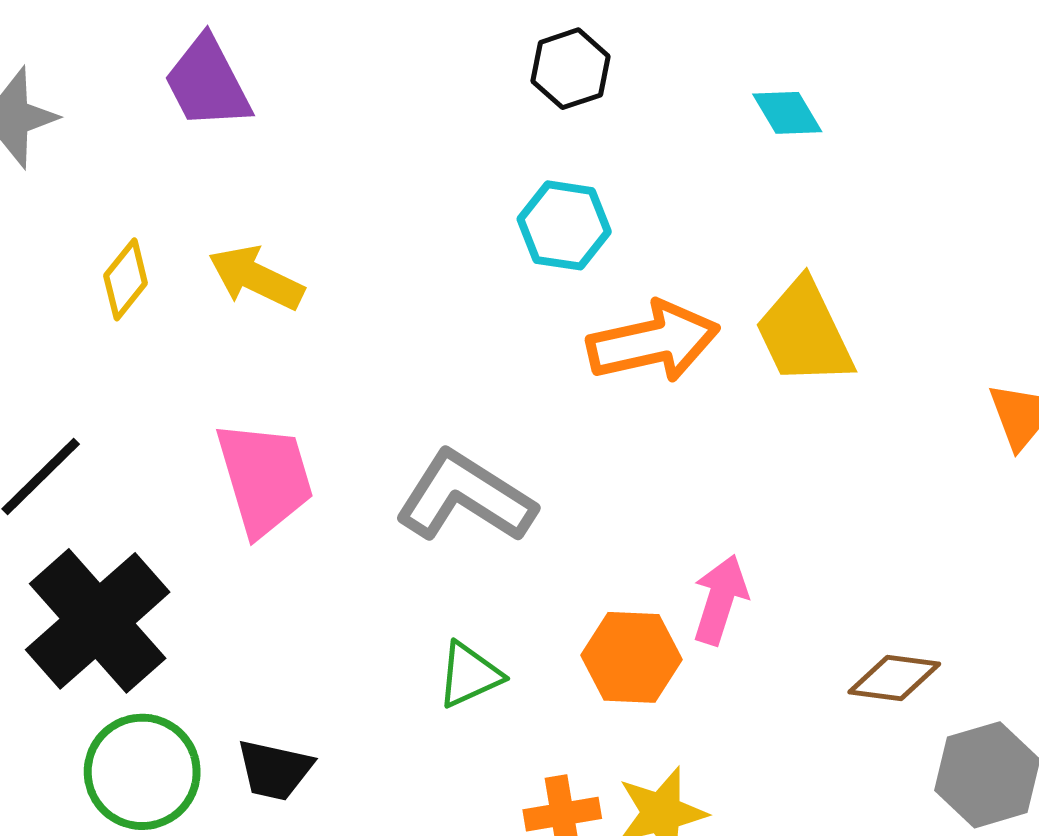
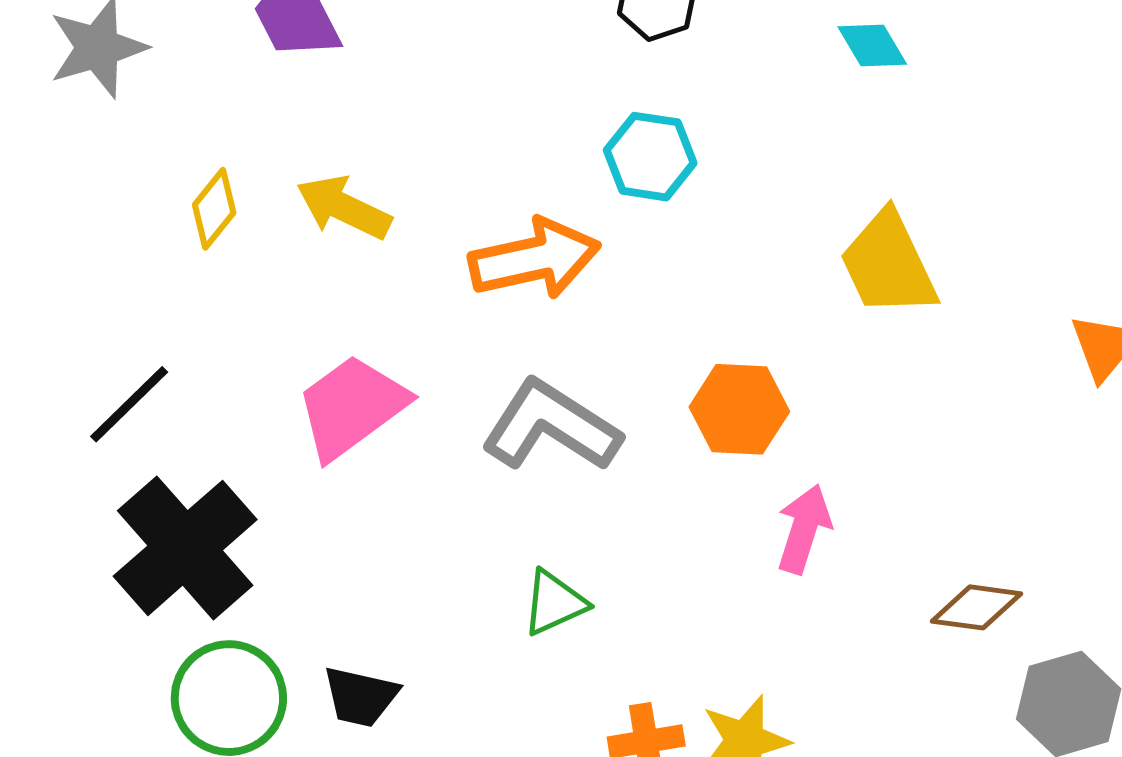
orange arrow: (653, 342) -> (535, 259), moved
pink trapezoid: (265, 478) -> (352, 407), turned -110
orange hexagon: (632, 657) -> (739, 409), moved

